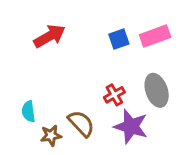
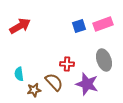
red arrow: (50, 36) -> (20, 26), moved
red cross: (114, 95) -> (67, 64), moved, turned 32

